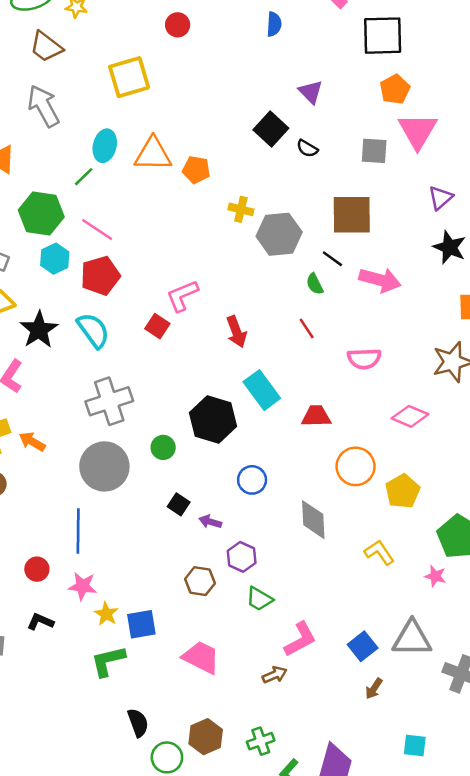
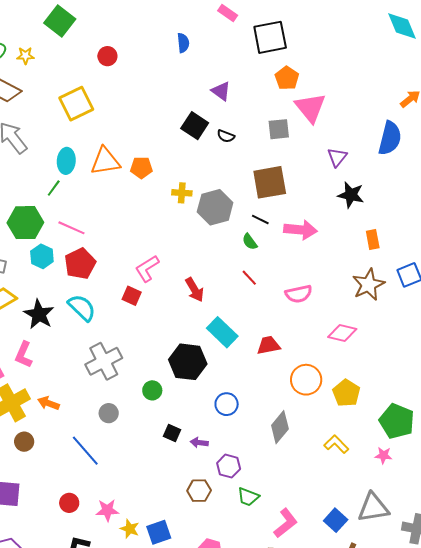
gray circle: (104, 466) -> (109, 413), size x0.5
gray diamond: (313, 520) -> (280, 427), turned 52
blue line: (78, 531) -> (85, 451), moved, turned -32

